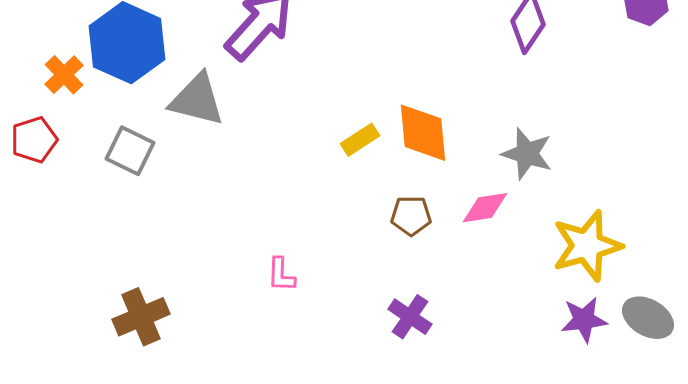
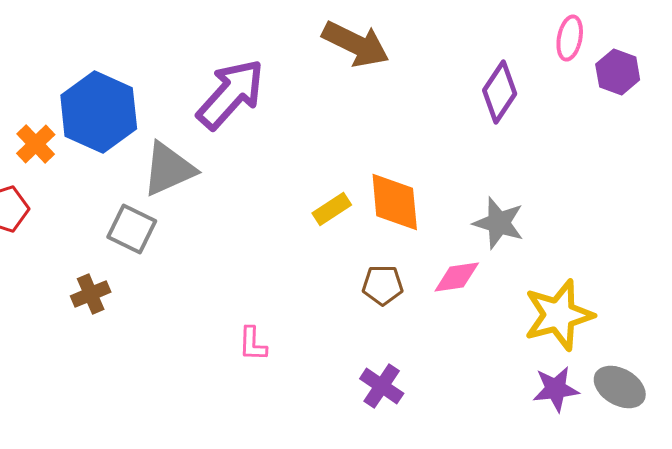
gray triangle: (197, 100) -> (169, 169), turned -38
gray square: (130, 151) -> (132, 229), moved
brown cross: (141, 317) -> (91, 294), moved, size x0.7

